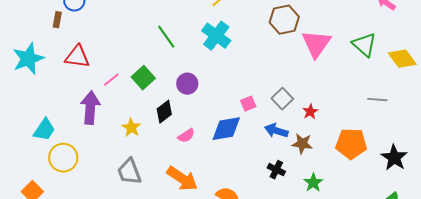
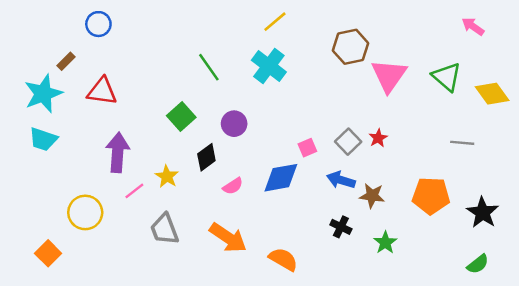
brown rectangle: (57, 20) -> (66, 61), moved, turned 35
pink line: (111, 80) -> (134, 191), moved
red star: (310, 112) -> (378, 138), moved
cyan trapezoid: (44, 130) -> (43, 139), moved, turned 75

